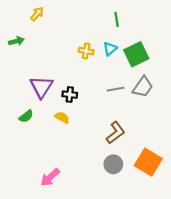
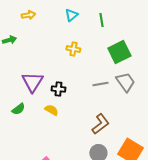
yellow arrow: (37, 14) -> (28, 15), turned 40
cyan triangle: (110, 49) -> (71, 15), moved
gray trapezoid: (143, 87) -> (125, 82), turned -70

